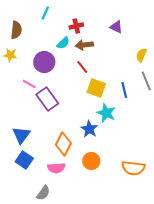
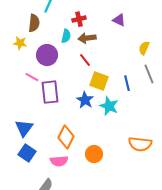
brown semicircle: (16, 30) -> (34, 23), moved
cyan semicircle: (63, 43) -> (66, 36), turned -32
yellow star: (10, 55) -> (20, 43), moved
purple rectangle: (47, 99) -> (50, 92), turned 30
blue star: (89, 129) -> (85, 100), moved
orange semicircle: (133, 168) -> (140, 144), moved

